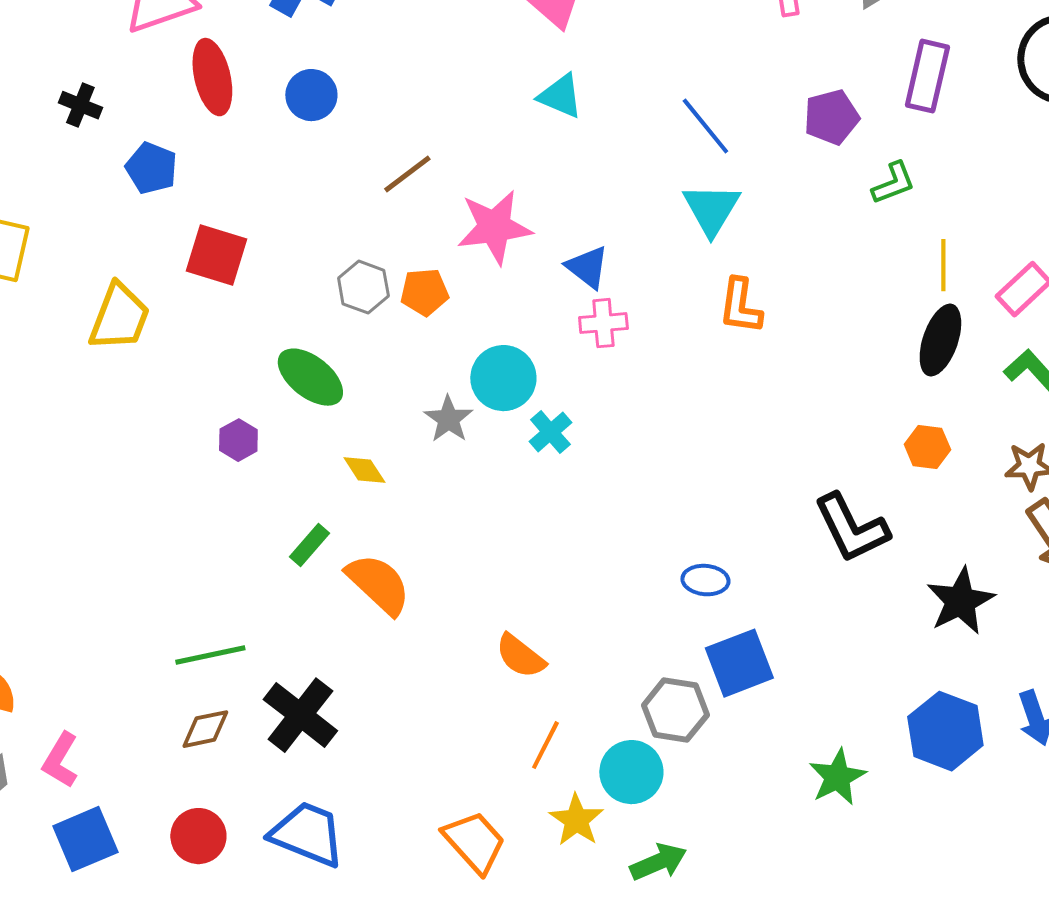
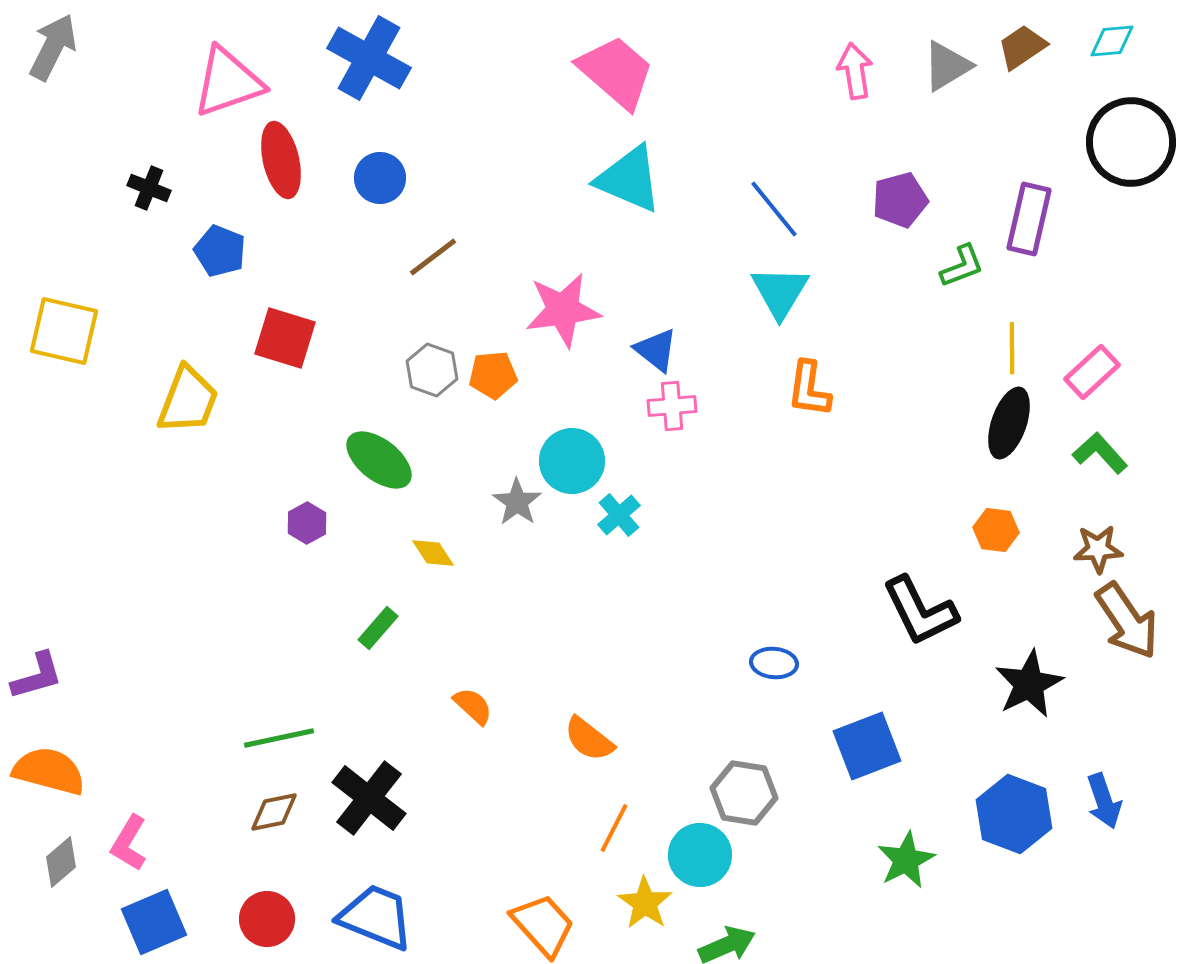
purple rectangle: (927, 76) -> (1029, 219), moved
cyan triangle: (560, 96) -> (629, 179), size x1.5
brown line: (407, 174) -> (433, 257), moved
orange semicircle: (378, 584) -> (473, 706), moved, size x0.6
blue square: (739, 663) -> (867, 746), moved

